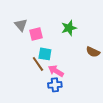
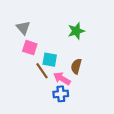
pink square: (36, 34) -> (30, 48), moved, turned 32
brown semicircle: (93, 52) -> (76, 66), moved, turned 80

